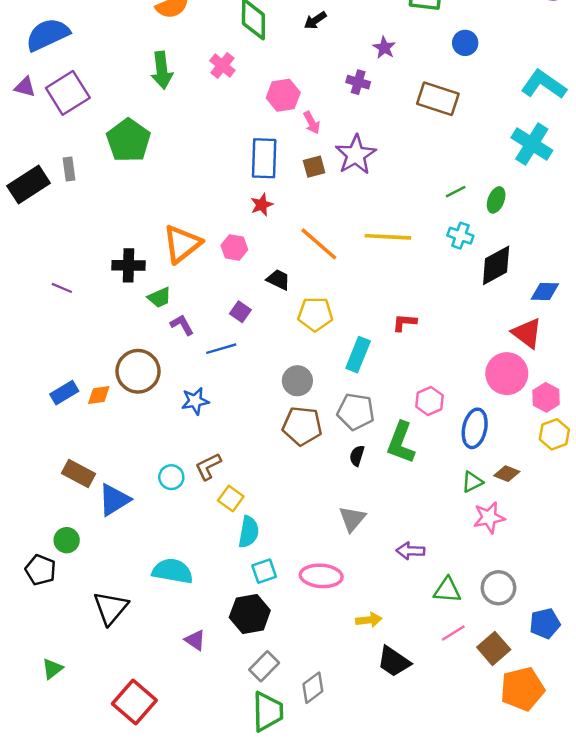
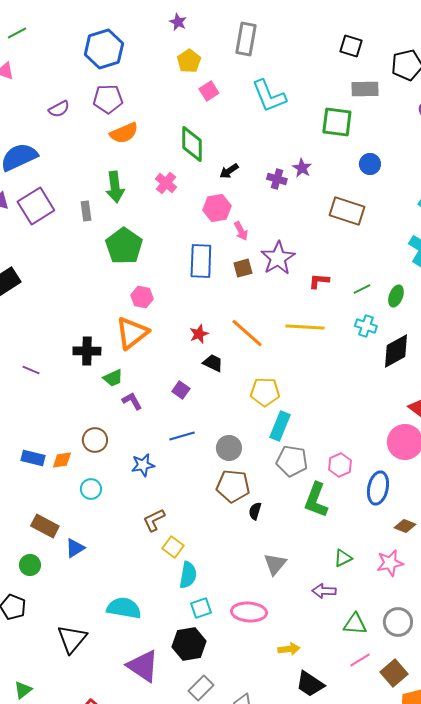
black arrow: (315, 20) -> (229, 171), moved
purple cross: (358, 82) -> (277, 179), moved
green pentagon: (128, 140) -> (124, 246), moved
gray rectangle: (69, 169) -> (86, 211), moved
red star: (262, 205) -> (199, 334), moved
pink hexagon: (234, 248) -> (142, 297), moved
yellow pentagon: (315, 314) -> (265, 392), moved
red L-shape: (404, 322) -> (319, 281), moved
blue line: (221, 349) -> (182, 436), moved
brown circle: (138, 371) -> (95, 440), size x0.7
blue rectangle: (64, 393) -> (33, 458), turned 45
gray pentagon: (356, 412) -> (292, 461), moved
black semicircle: (357, 456) -> (255, 511), moved
cyan circle: (171, 477) -> (91, 489), moved
green triangle: (472, 482) -> (343, 558), moved
blue triangle: (114, 500) -> (75, 548), size x0.7
green circle: (67, 540) -> (30, 565), moved
purple triangle: (195, 640) -> (143, 666), size x1.8

